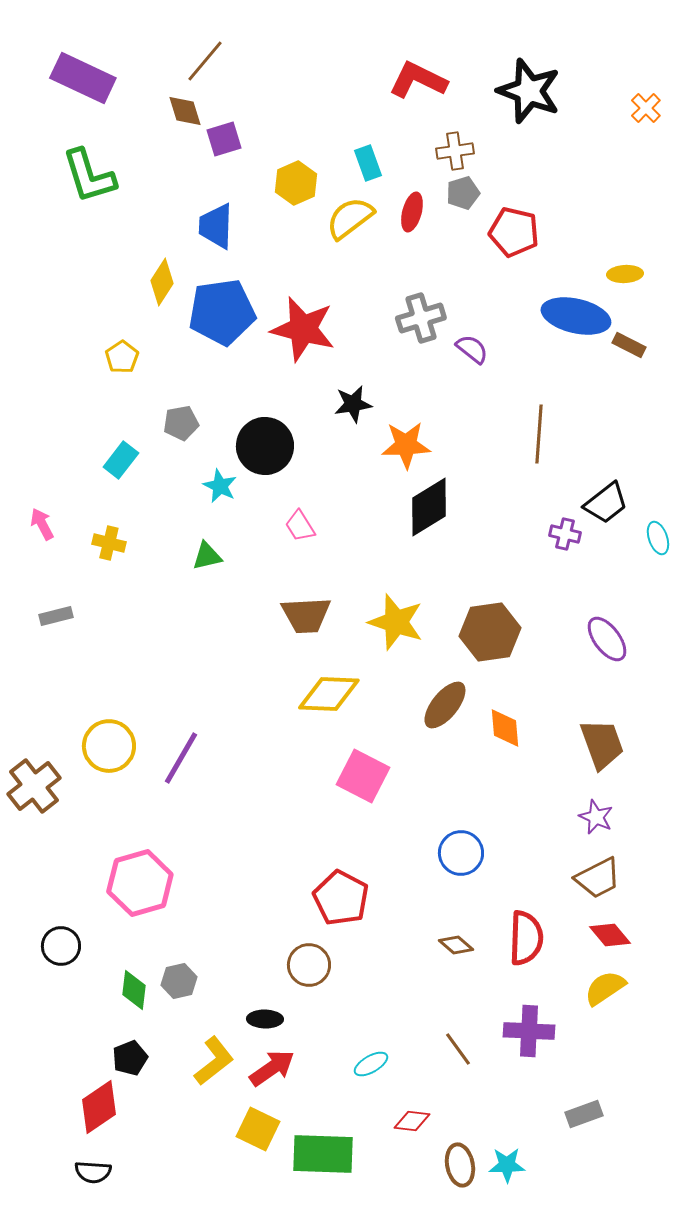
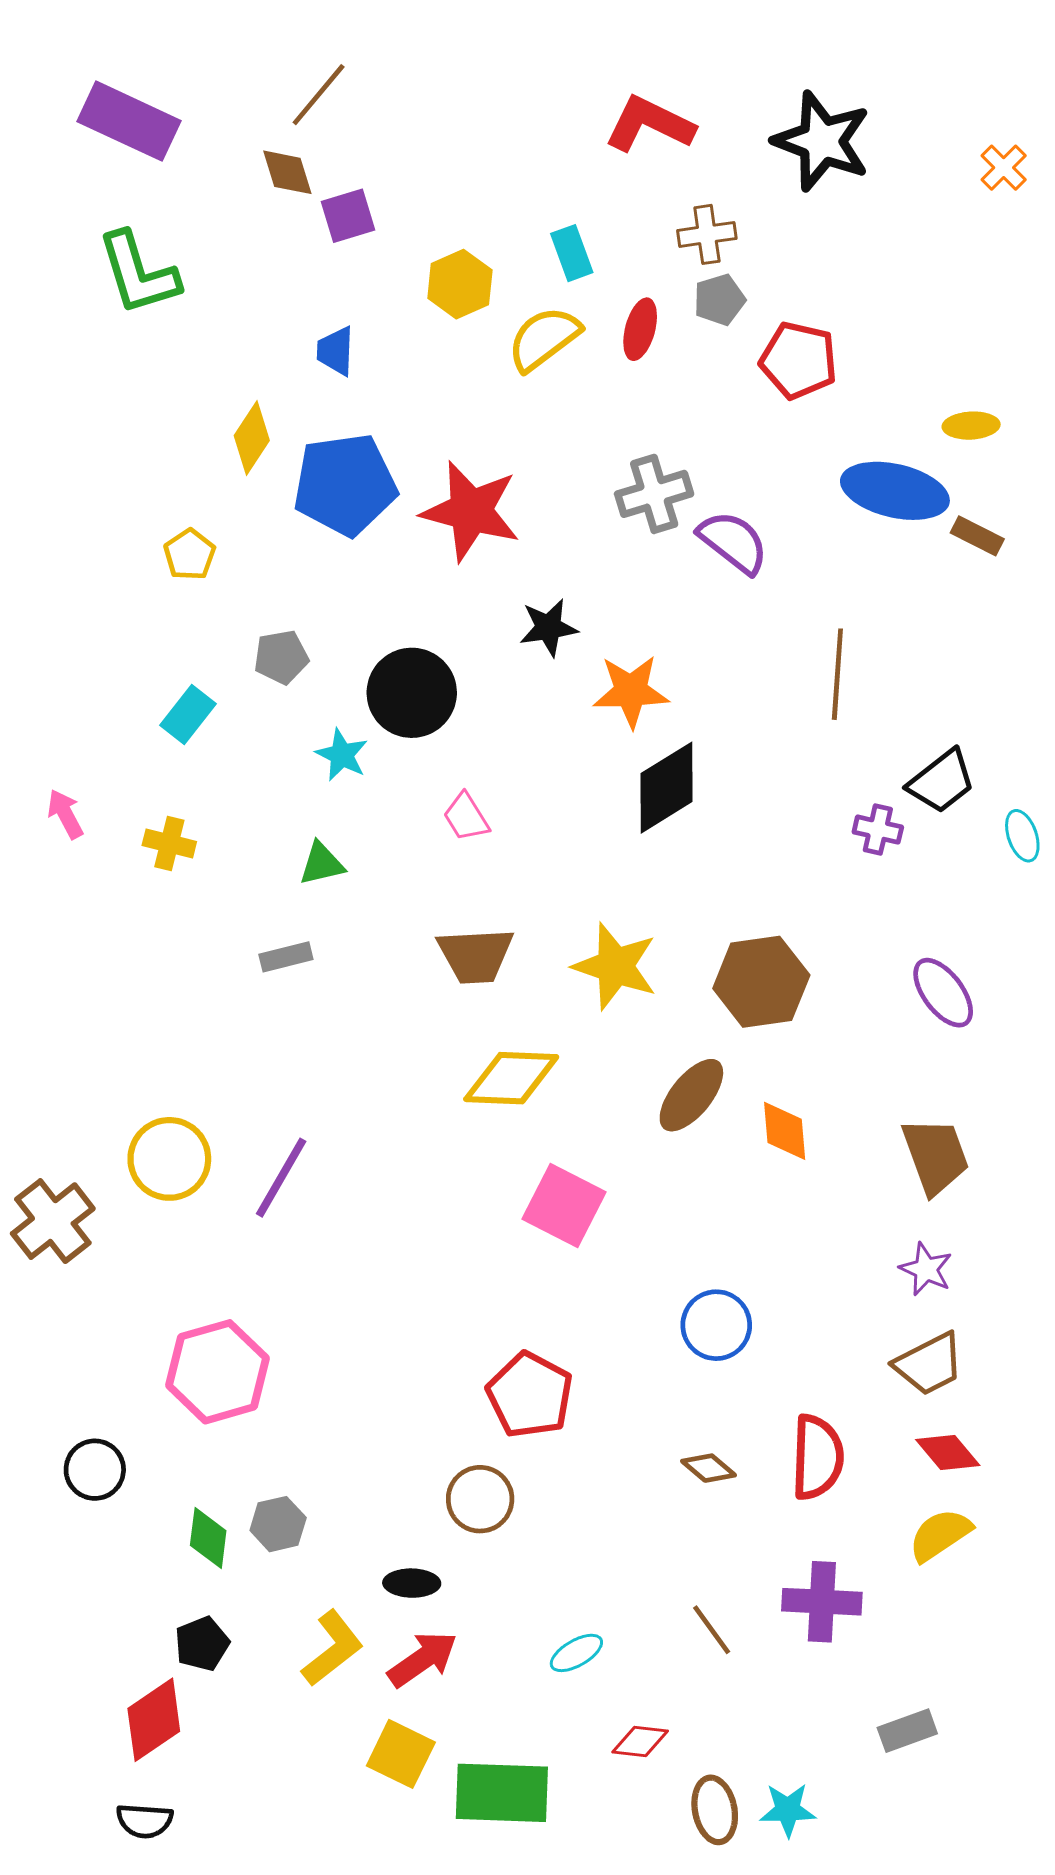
blue trapezoid: (216, 226) -> (336, 351), size x0.7
purple semicircle: (472, 349) -> (733, 542), size x1.4
gray rectangle: (56, 616) -> (286, 957), moved

